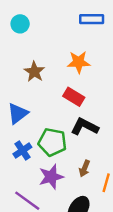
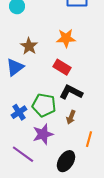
blue triangle: (18, 113) -> (15, 67), moved
brown arrow: (85, 168) -> (71, 117), moved

